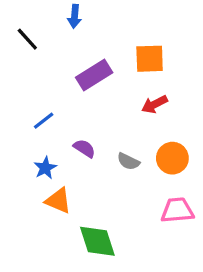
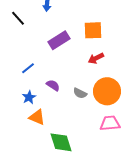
orange circle: (172, 158) -> (107, 91), size x1.4

